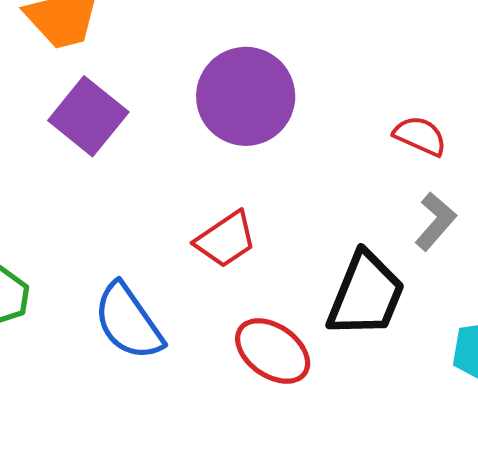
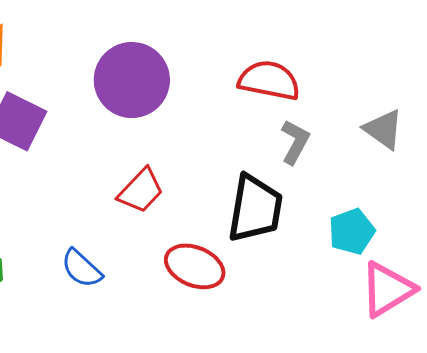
red semicircle: (420, 136) -> (269, 80), size x1.5
blue semicircle: (128, 322) -> (82, 269), size x0.7

